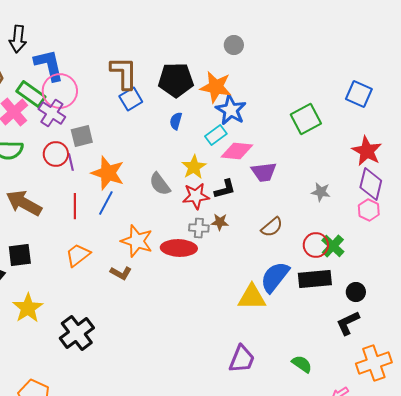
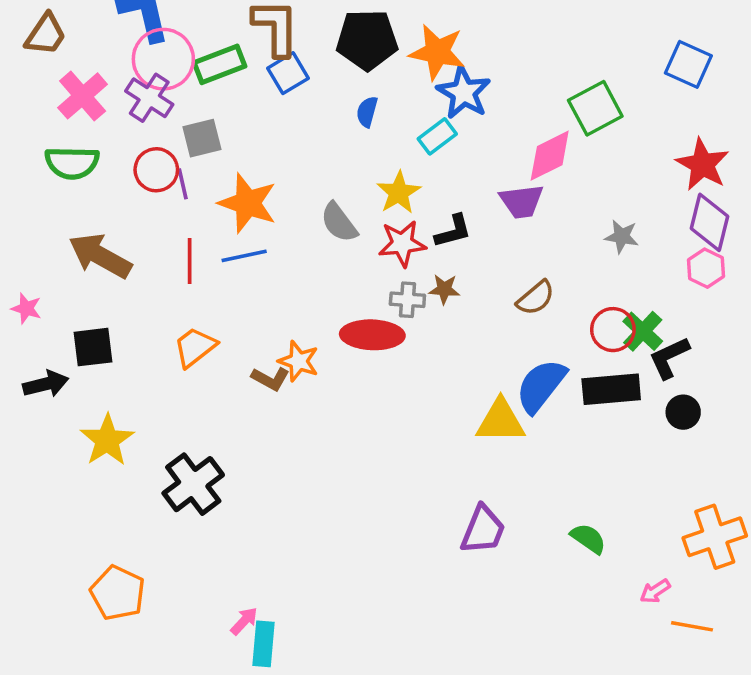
green rectangle: (31, 94) -> (220, 64), moved, turned -56
pink diamond: (237, 151) -> (550, 156), moved, turned -32
blue line: (106, 203) -> (244, 256), turned 50
orange star: (137, 241) -> (299, 361), moved, size x0.7
black L-shape: (348, 323) -> (669, 358), moved

